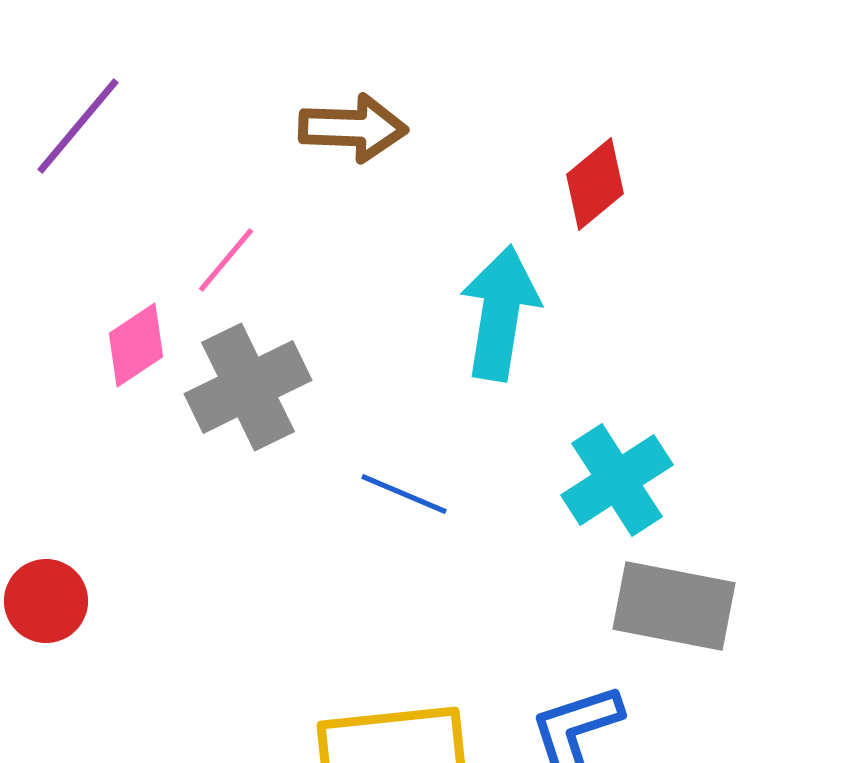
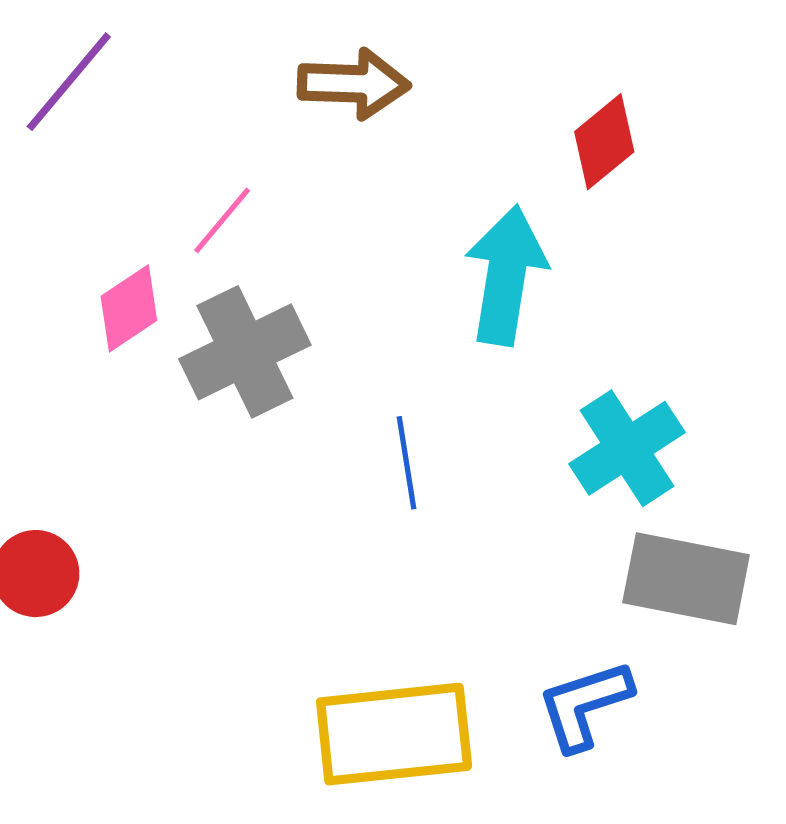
blue line: (404, 494) -> (406, 463), turned 58

